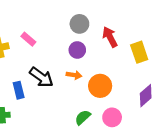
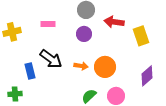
red arrow: (110, 37) -> (114, 22), turned -54
pink rectangle: (28, 39) -> (48, 24), moved, turned -40
orange arrow: (74, 75) -> (81, 66), moved

